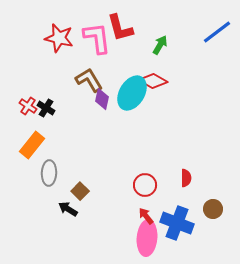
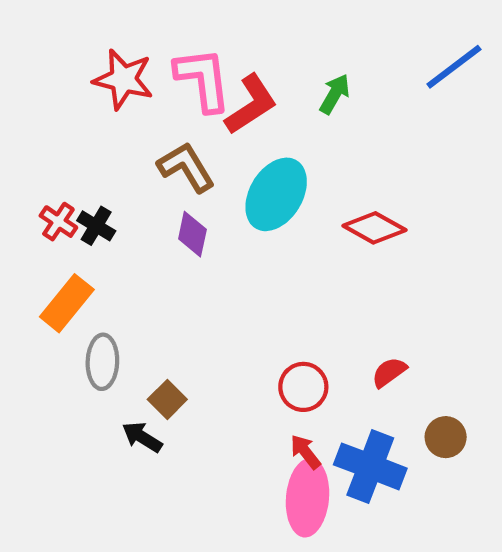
red L-shape: (120, 28) -> (251, 104), moved, turned -108
red diamond: (153, 81) -> (374, 228), moved
purple diamond: (102, 99) -> (192, 234), moved
red semicircle: (186, 178) -> (389, 372), turned -126

